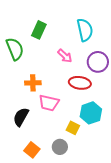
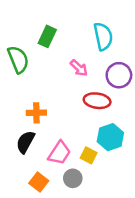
orange cross: (33, 83) -> (36, 113), moved
pink trapezoid: (49, 103) -> (59, 153), moved, turned -70

